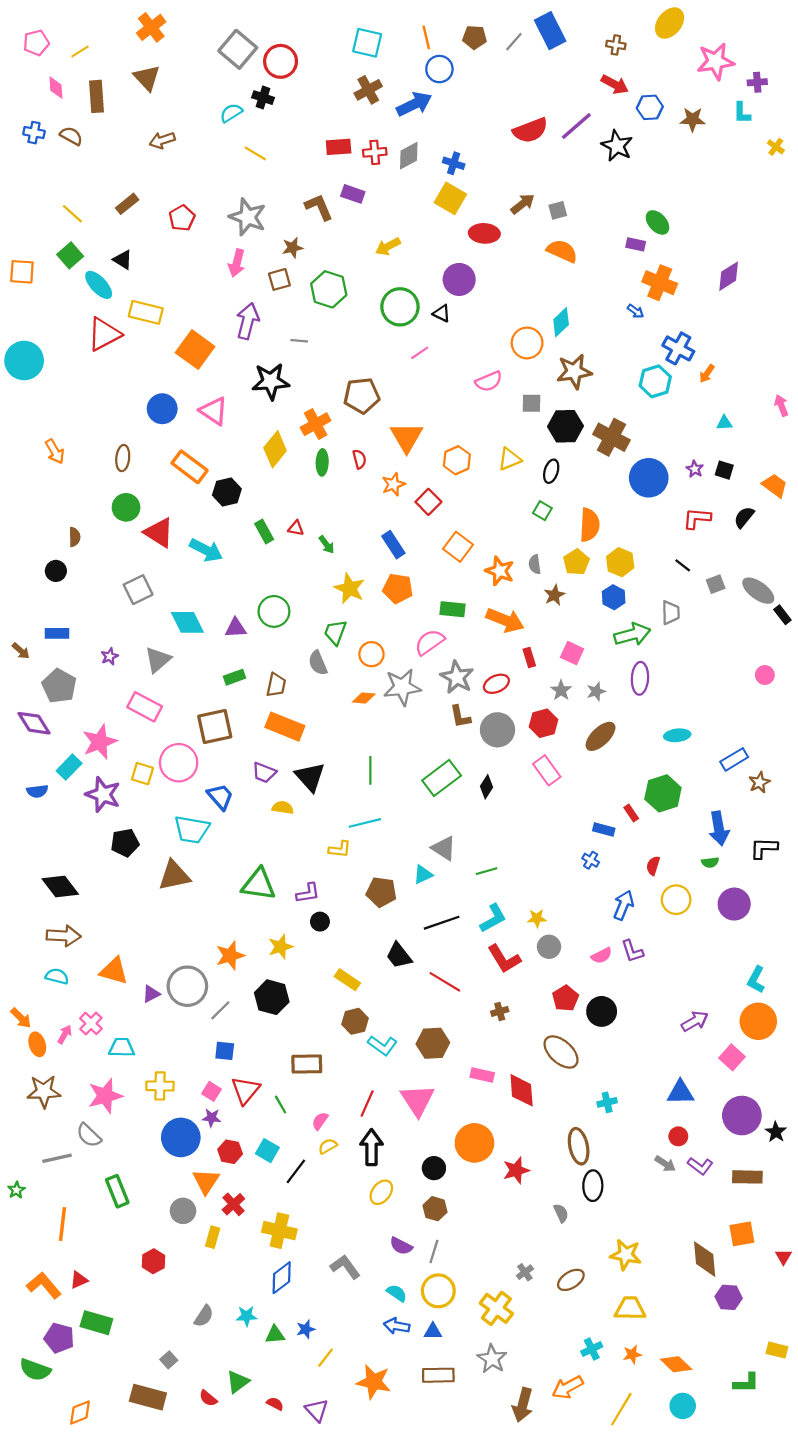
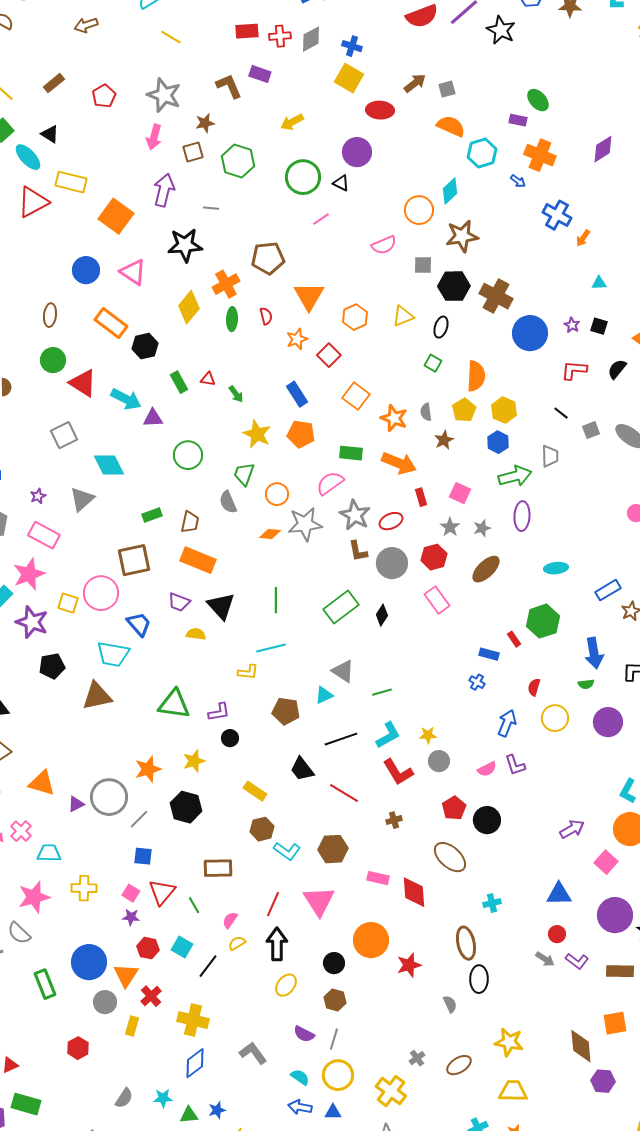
cyan hexagon: (655, 381) -> (482, 153), moved
purple triangle: (236, 628) -> (153, 418), moved
pink rectangle: (145, 707) -> (44, 535), moved
blue circle: (181, 1137) -> (89, 962), moved

